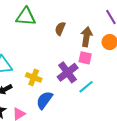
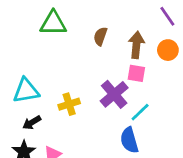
yellow cross: (34, 77) -> (69, 104), turned -35
blue semicircle: (44, 100) -> (129, 140), moved, turned -48

